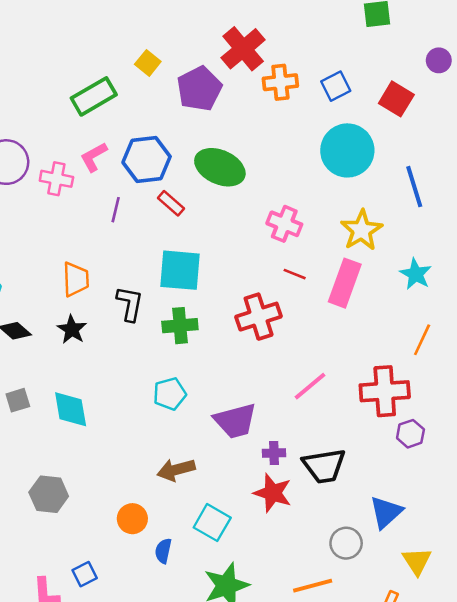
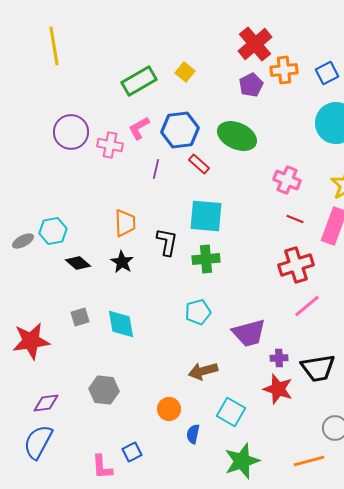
yellow square: (148, 63) -> (185, 72), moved
purple pentagon: (199, 89) -> (251, 85), moved, size x0.7
red cross: (259, 317) -> (296, 265), moved

